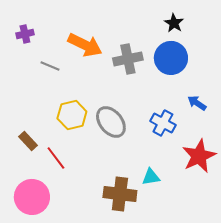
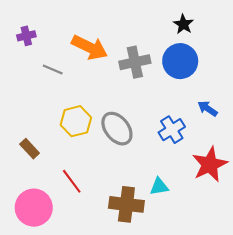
blue cross: (163, 123) -> (172, 130), turned 30
red line: (56, 158) -> (72, 181), moved

